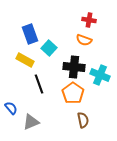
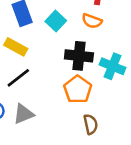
cyan square: (49, 48) -> (56, 21), moved
black line: (39, 84) -> (18, 78), moved, turned 72
gray triangle: (31, 122) -> (23, 114), moved

